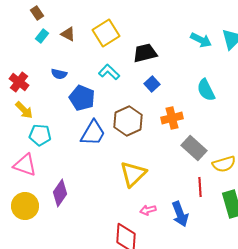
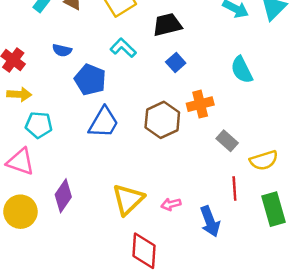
yellow arrow: (24, 110) -> (19, 94), turned -42
brown hexagon: (128, 121) -> (162, 120), moved
gray rectangle: (194, 148) -> (227, 141), size x0.7
yellow triangle: (133, 174) -> (128, 199), moved
pink arrow: (148, 210) -> (171, 204), moved

